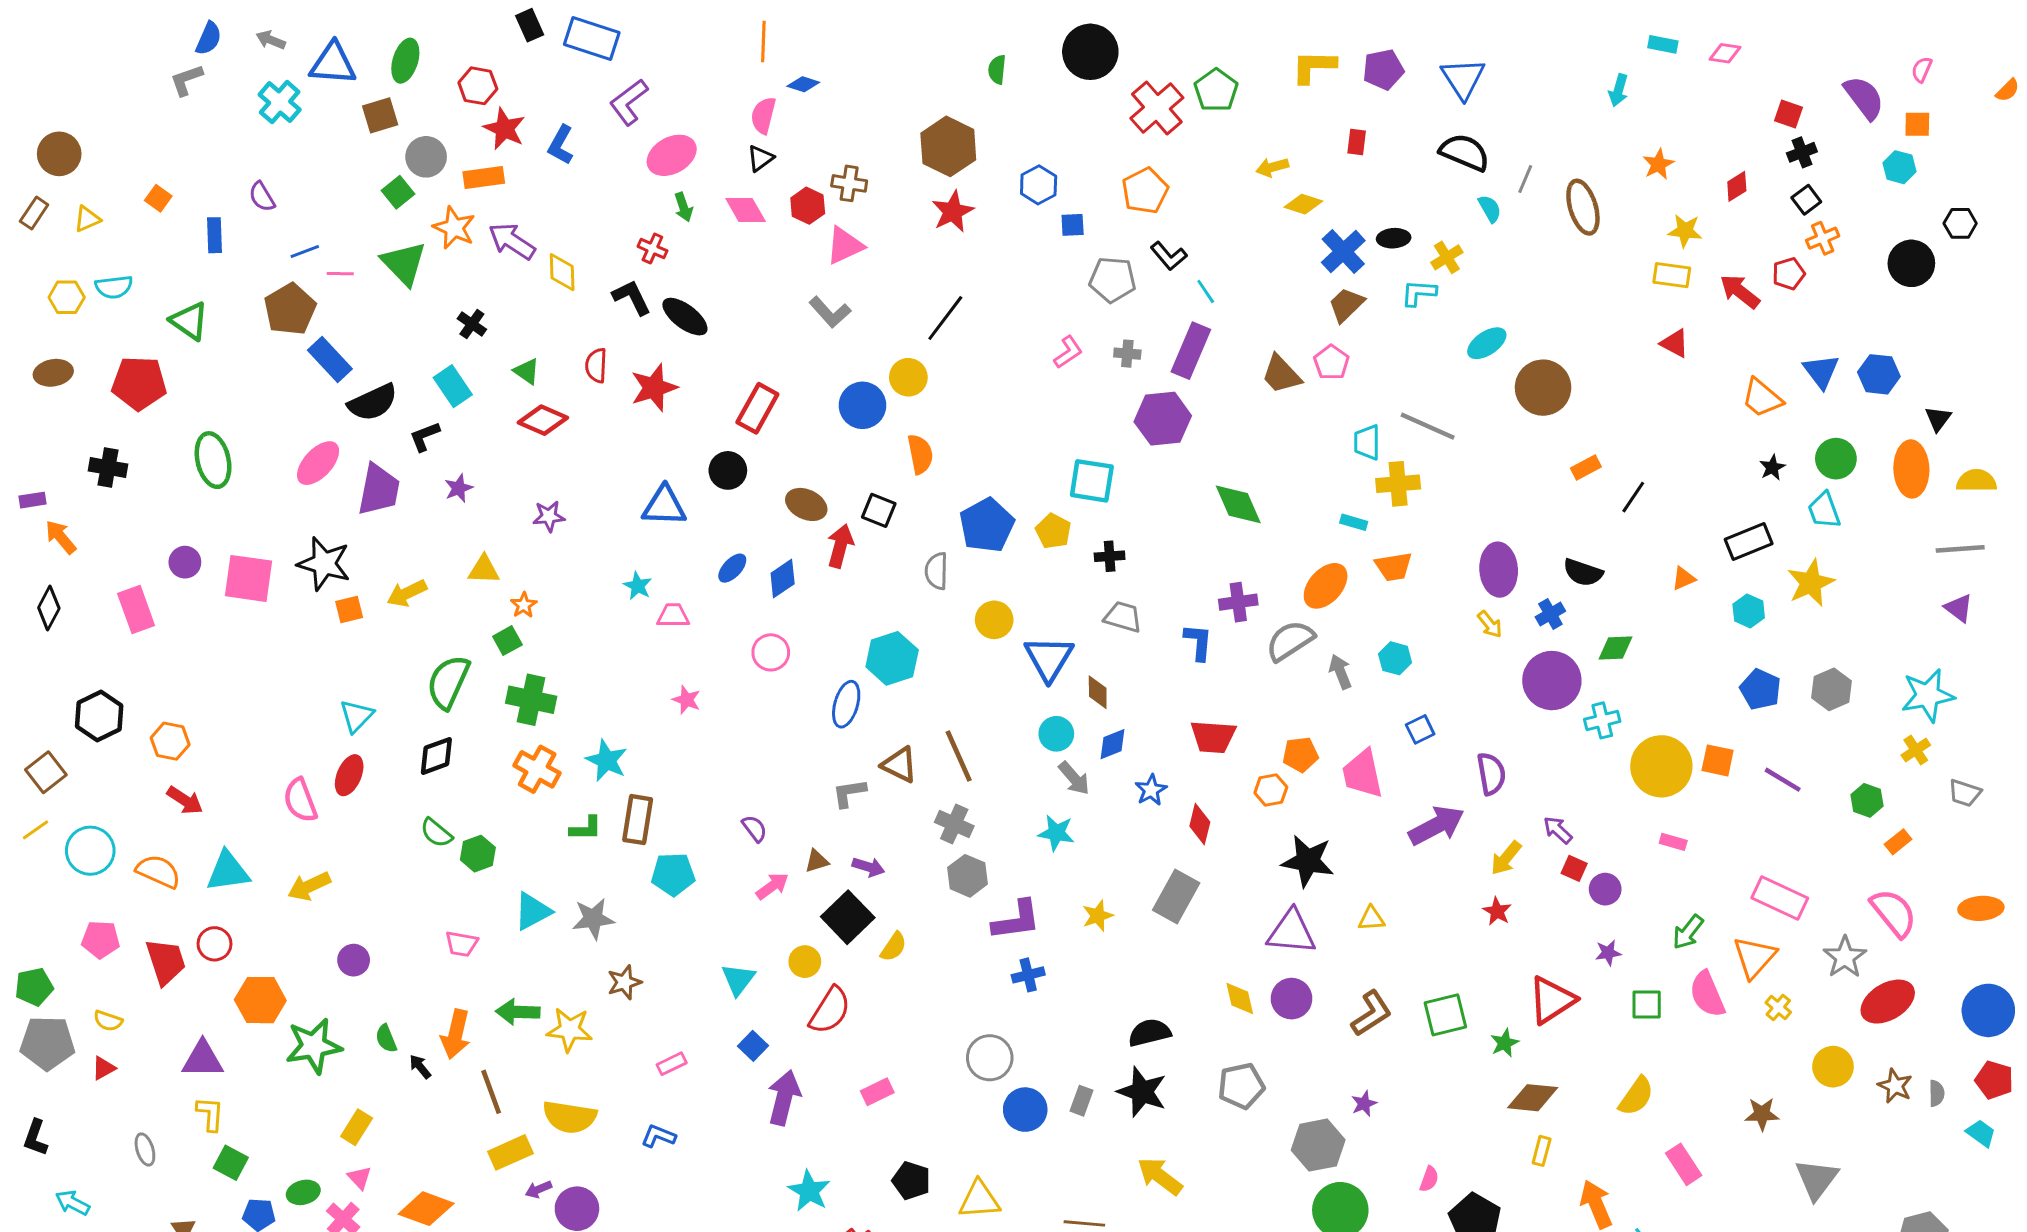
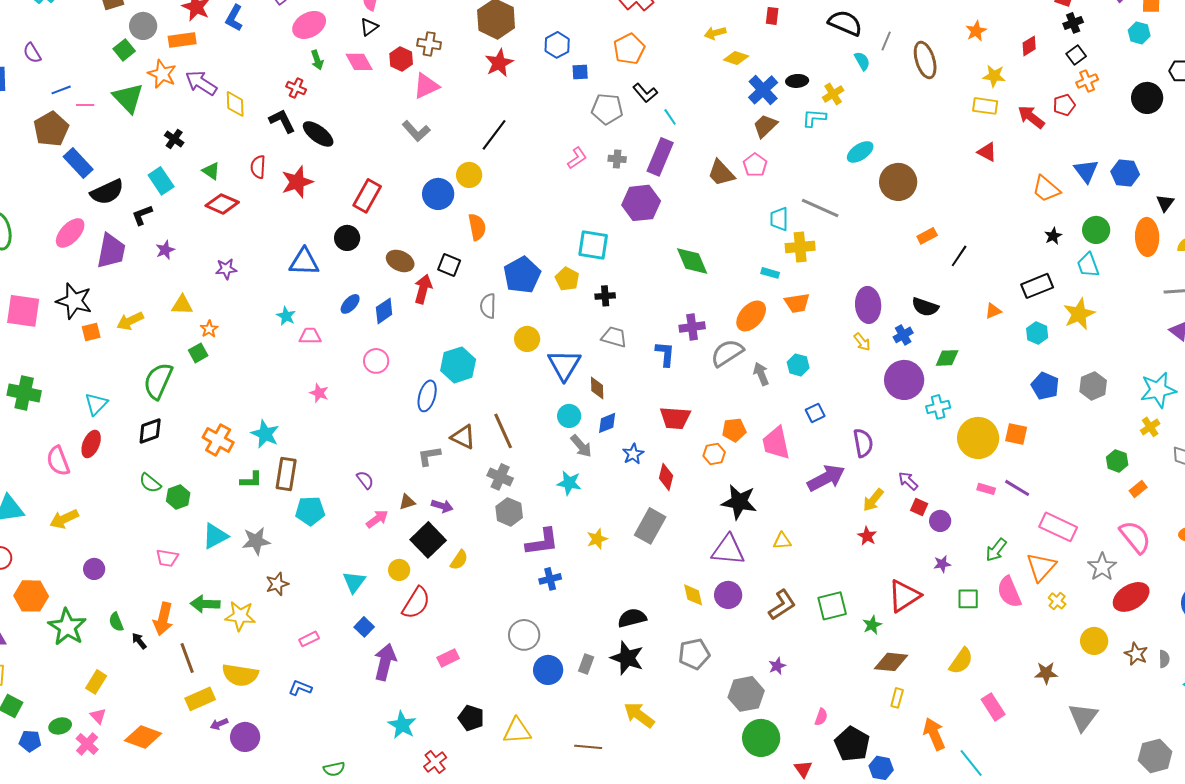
green cross: (531, 700) -> (24, 393), moved
purple line: (1783, 780) -> (1017, 488), moved
green star: (314, 1046) -> (67, 627), turned -30

